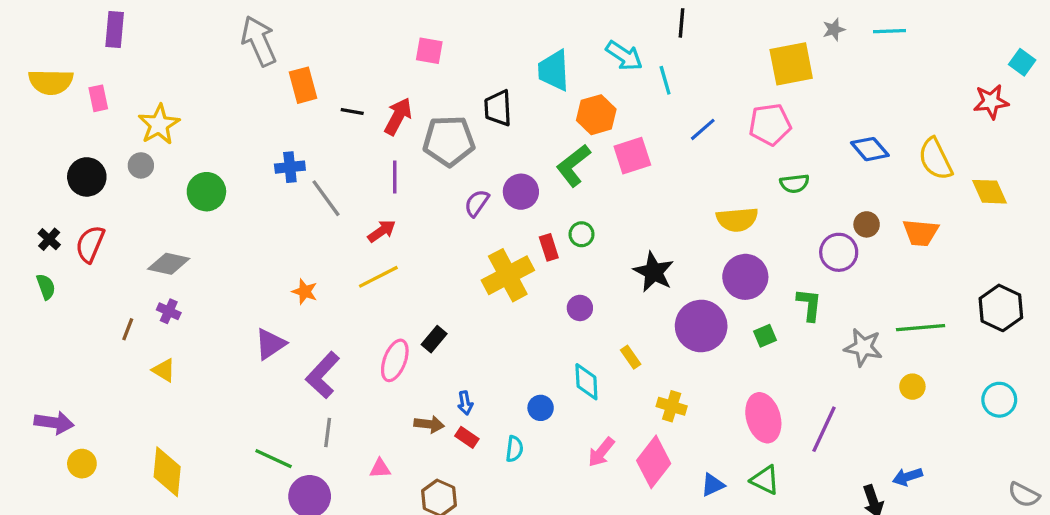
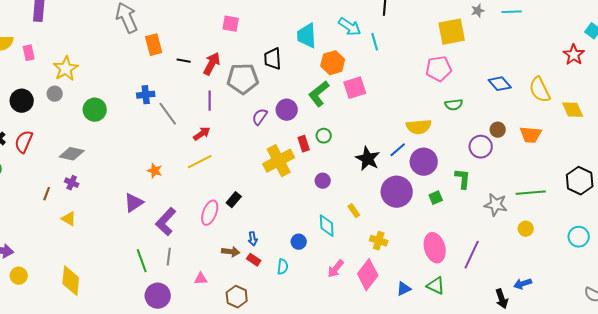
red star: (991, 102) -> (574, 55), turned -30
blue line: (703, 129) -> (398, 150), moved
green line: (274, 459) -> (142, 261), moved, turned 45

